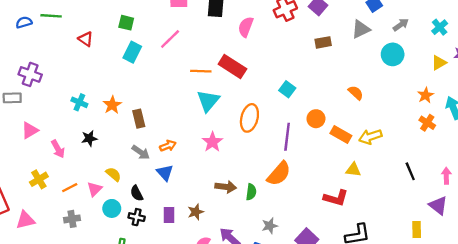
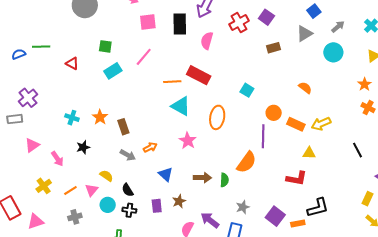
cyan rectangle: (132, 52) -> (113, 71), turned 36
purple cross: (30, 74) -> (28, 98), turned 36
cyan triangle: (208, 101) -> (181, 106), turned -35
purple line: (287, 137) -> (263, 136), moved
blue triangle: (165, 173) -> (166, 174), moved
yellow rectangle: (417, 229) -> (367, 199), turned 32

